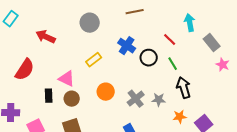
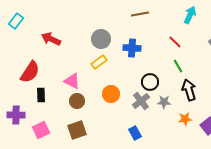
gray circle: (90, 23) -> (101, 39), moved
cyan arrow: (190, 23) -> (190, 15), moved, turned 36
blue cross: (127, 46) -> (132, 48), turned -30
black circle: (149, 58) -> (150, 82), moved
black rectangle: (49, 96) -> (41, 95), moved

